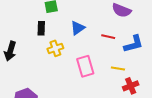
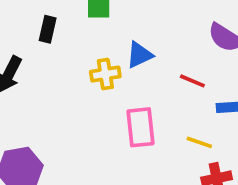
black rectangle: (41, 28) -> (48, 29), moved
yellow cross: (55, 48) -> (105, 74), moved

